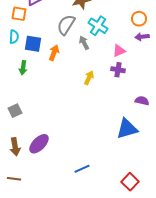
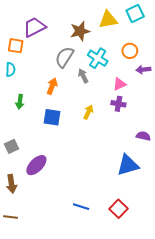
orange circle: (139, 19) -> (130, 51), moved
blue square: (33, 44) -> (52, 117), moved
purple ellipse: (39, 144) -> (36, 165), moved
blue line: (82, 169) -> (81, 207), turned 42
red square: (130, 182) -> (118, 209), moved

